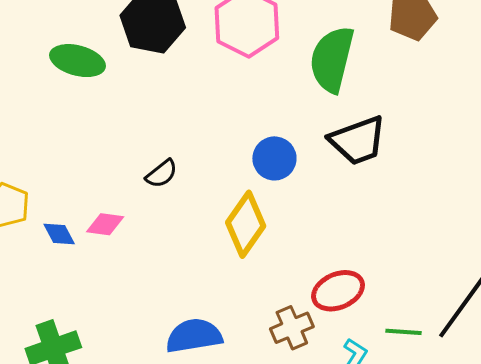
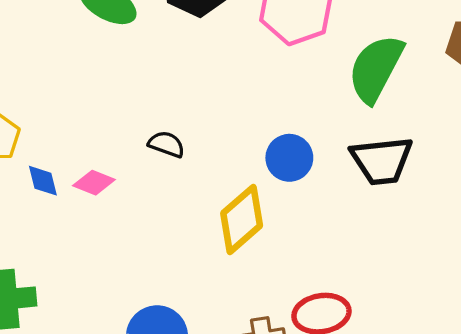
black semicircle: (162, 174) -> (166, 144), turned -136

